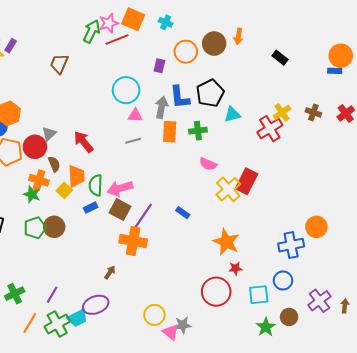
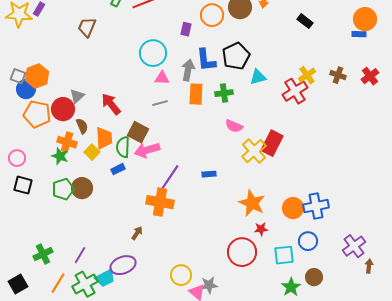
brown square: (120, 210) -> (138, 132), moved
blue rectangle: (183, 213) -> (209, 174), turned -40
orange circle: (316, 227) -> (293, 208), moved
purple cross: (319, 301) -> (354, 246), moved

